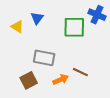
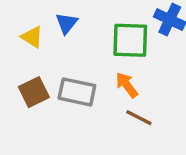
brown square: (29, 80) -> (34, 92), moved
orange arrow: (61, 80) -> (127, 85), moved, turned -105

